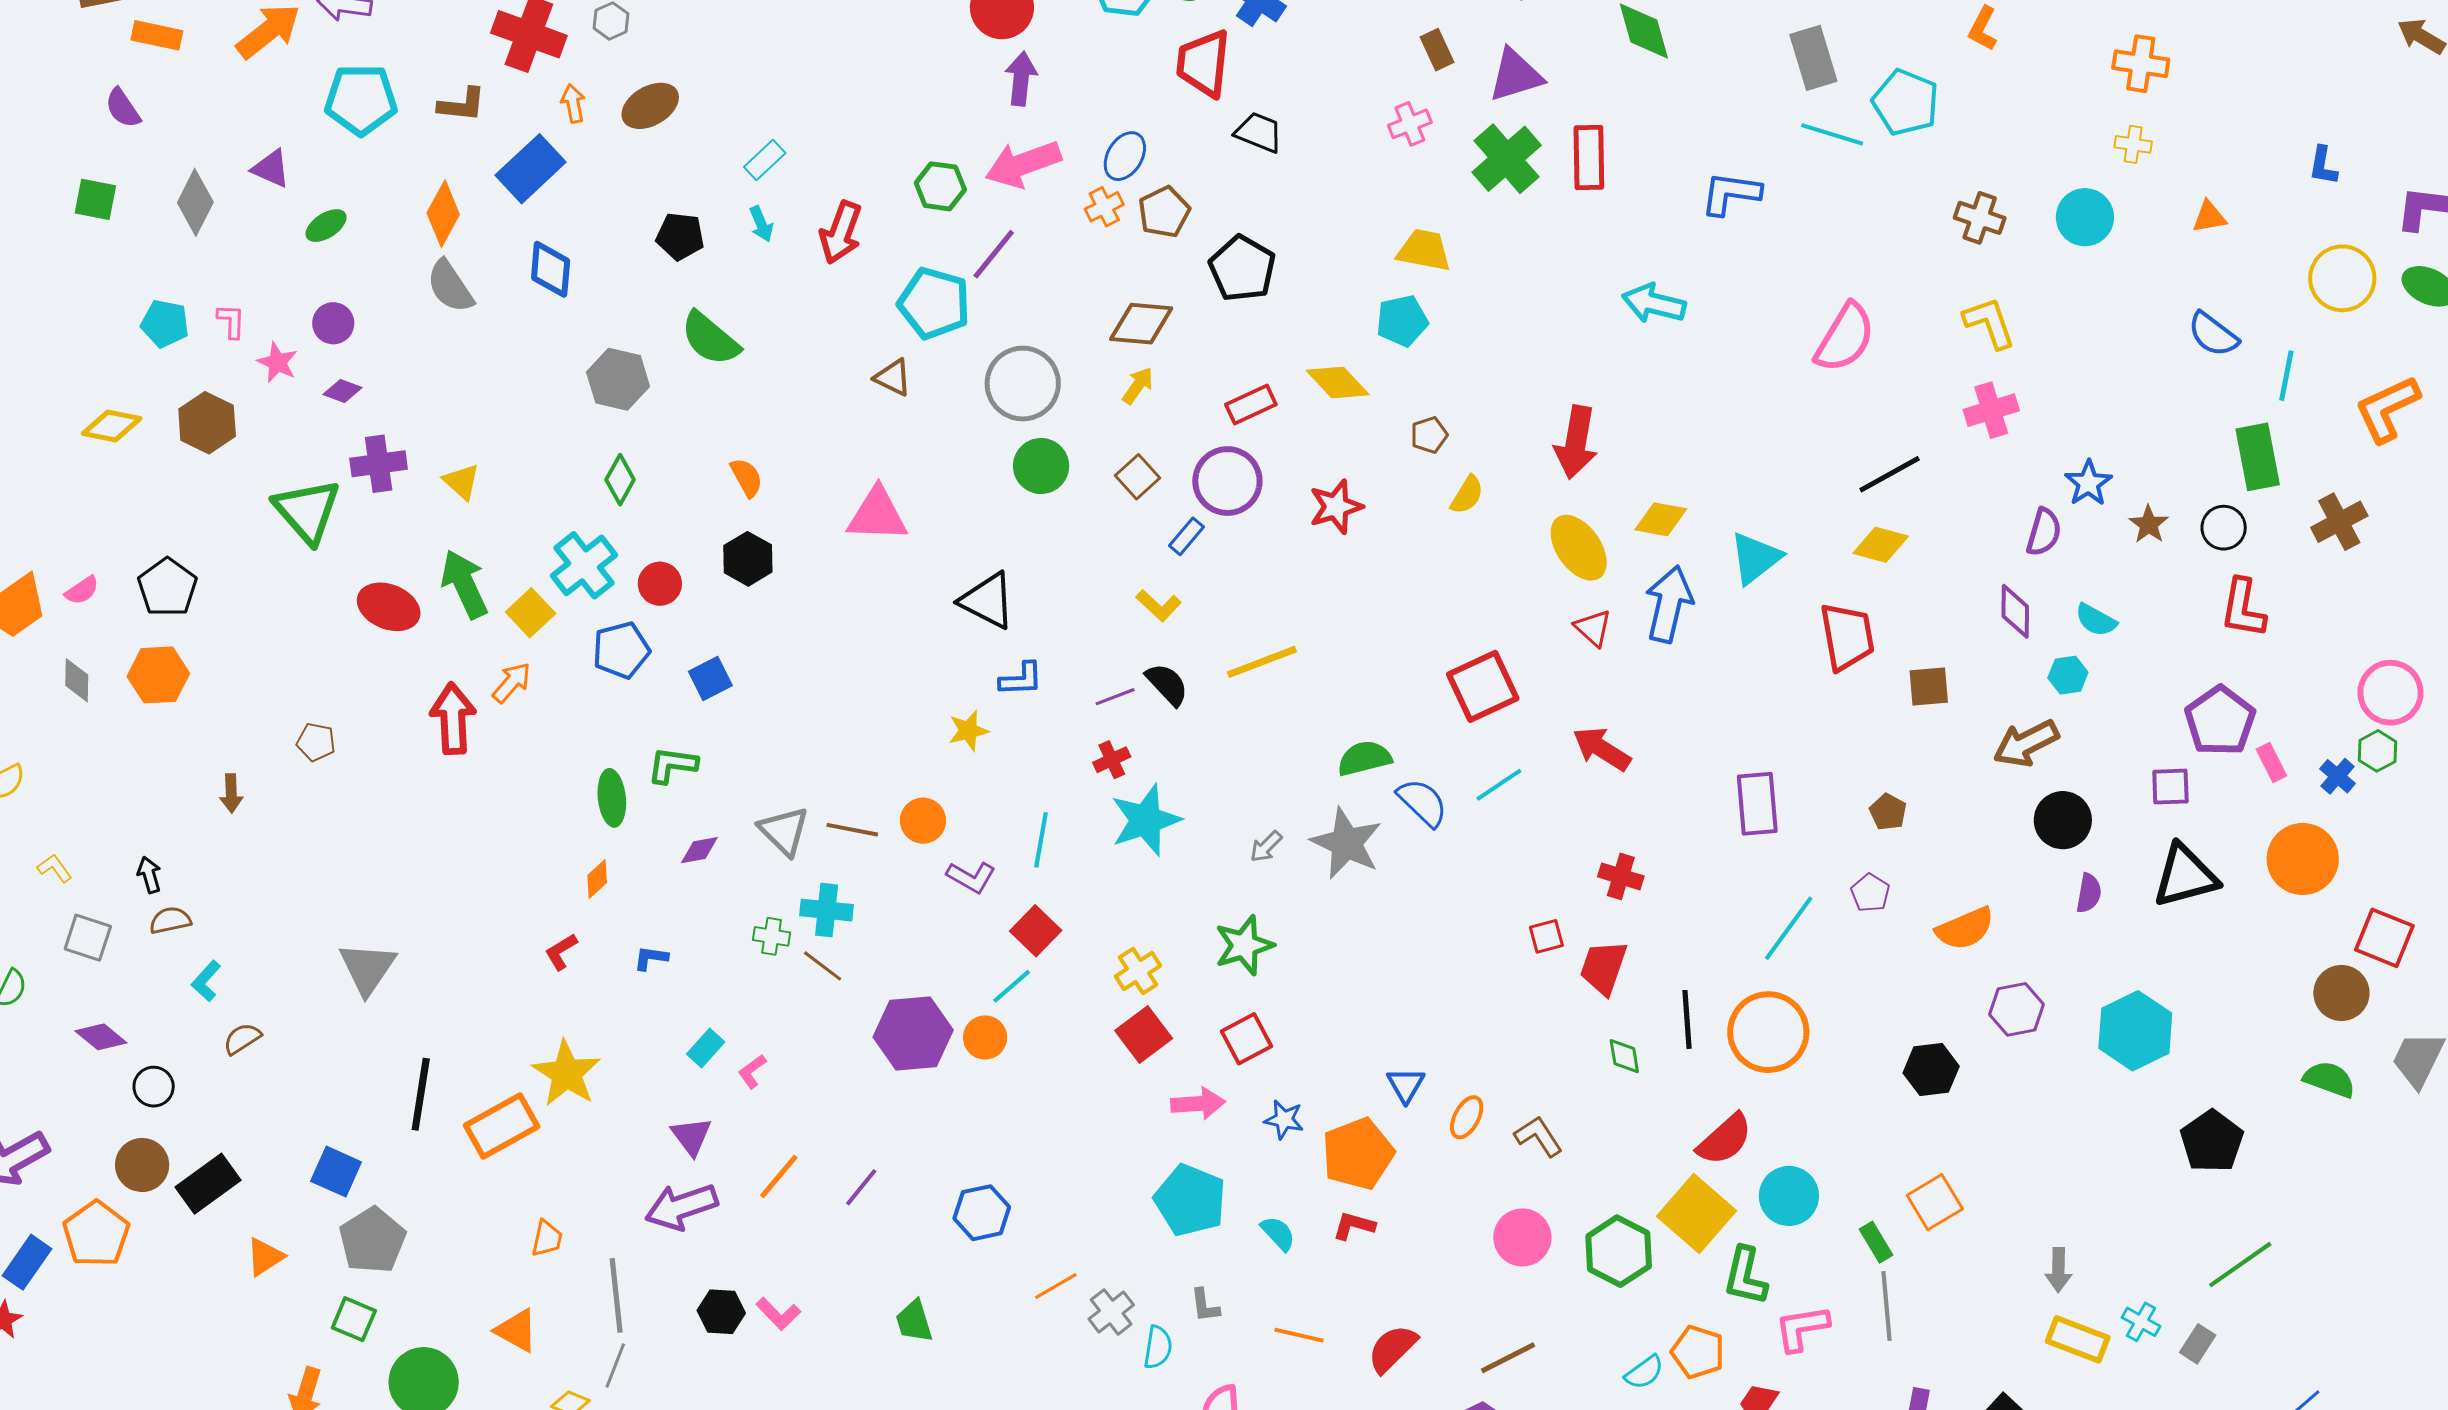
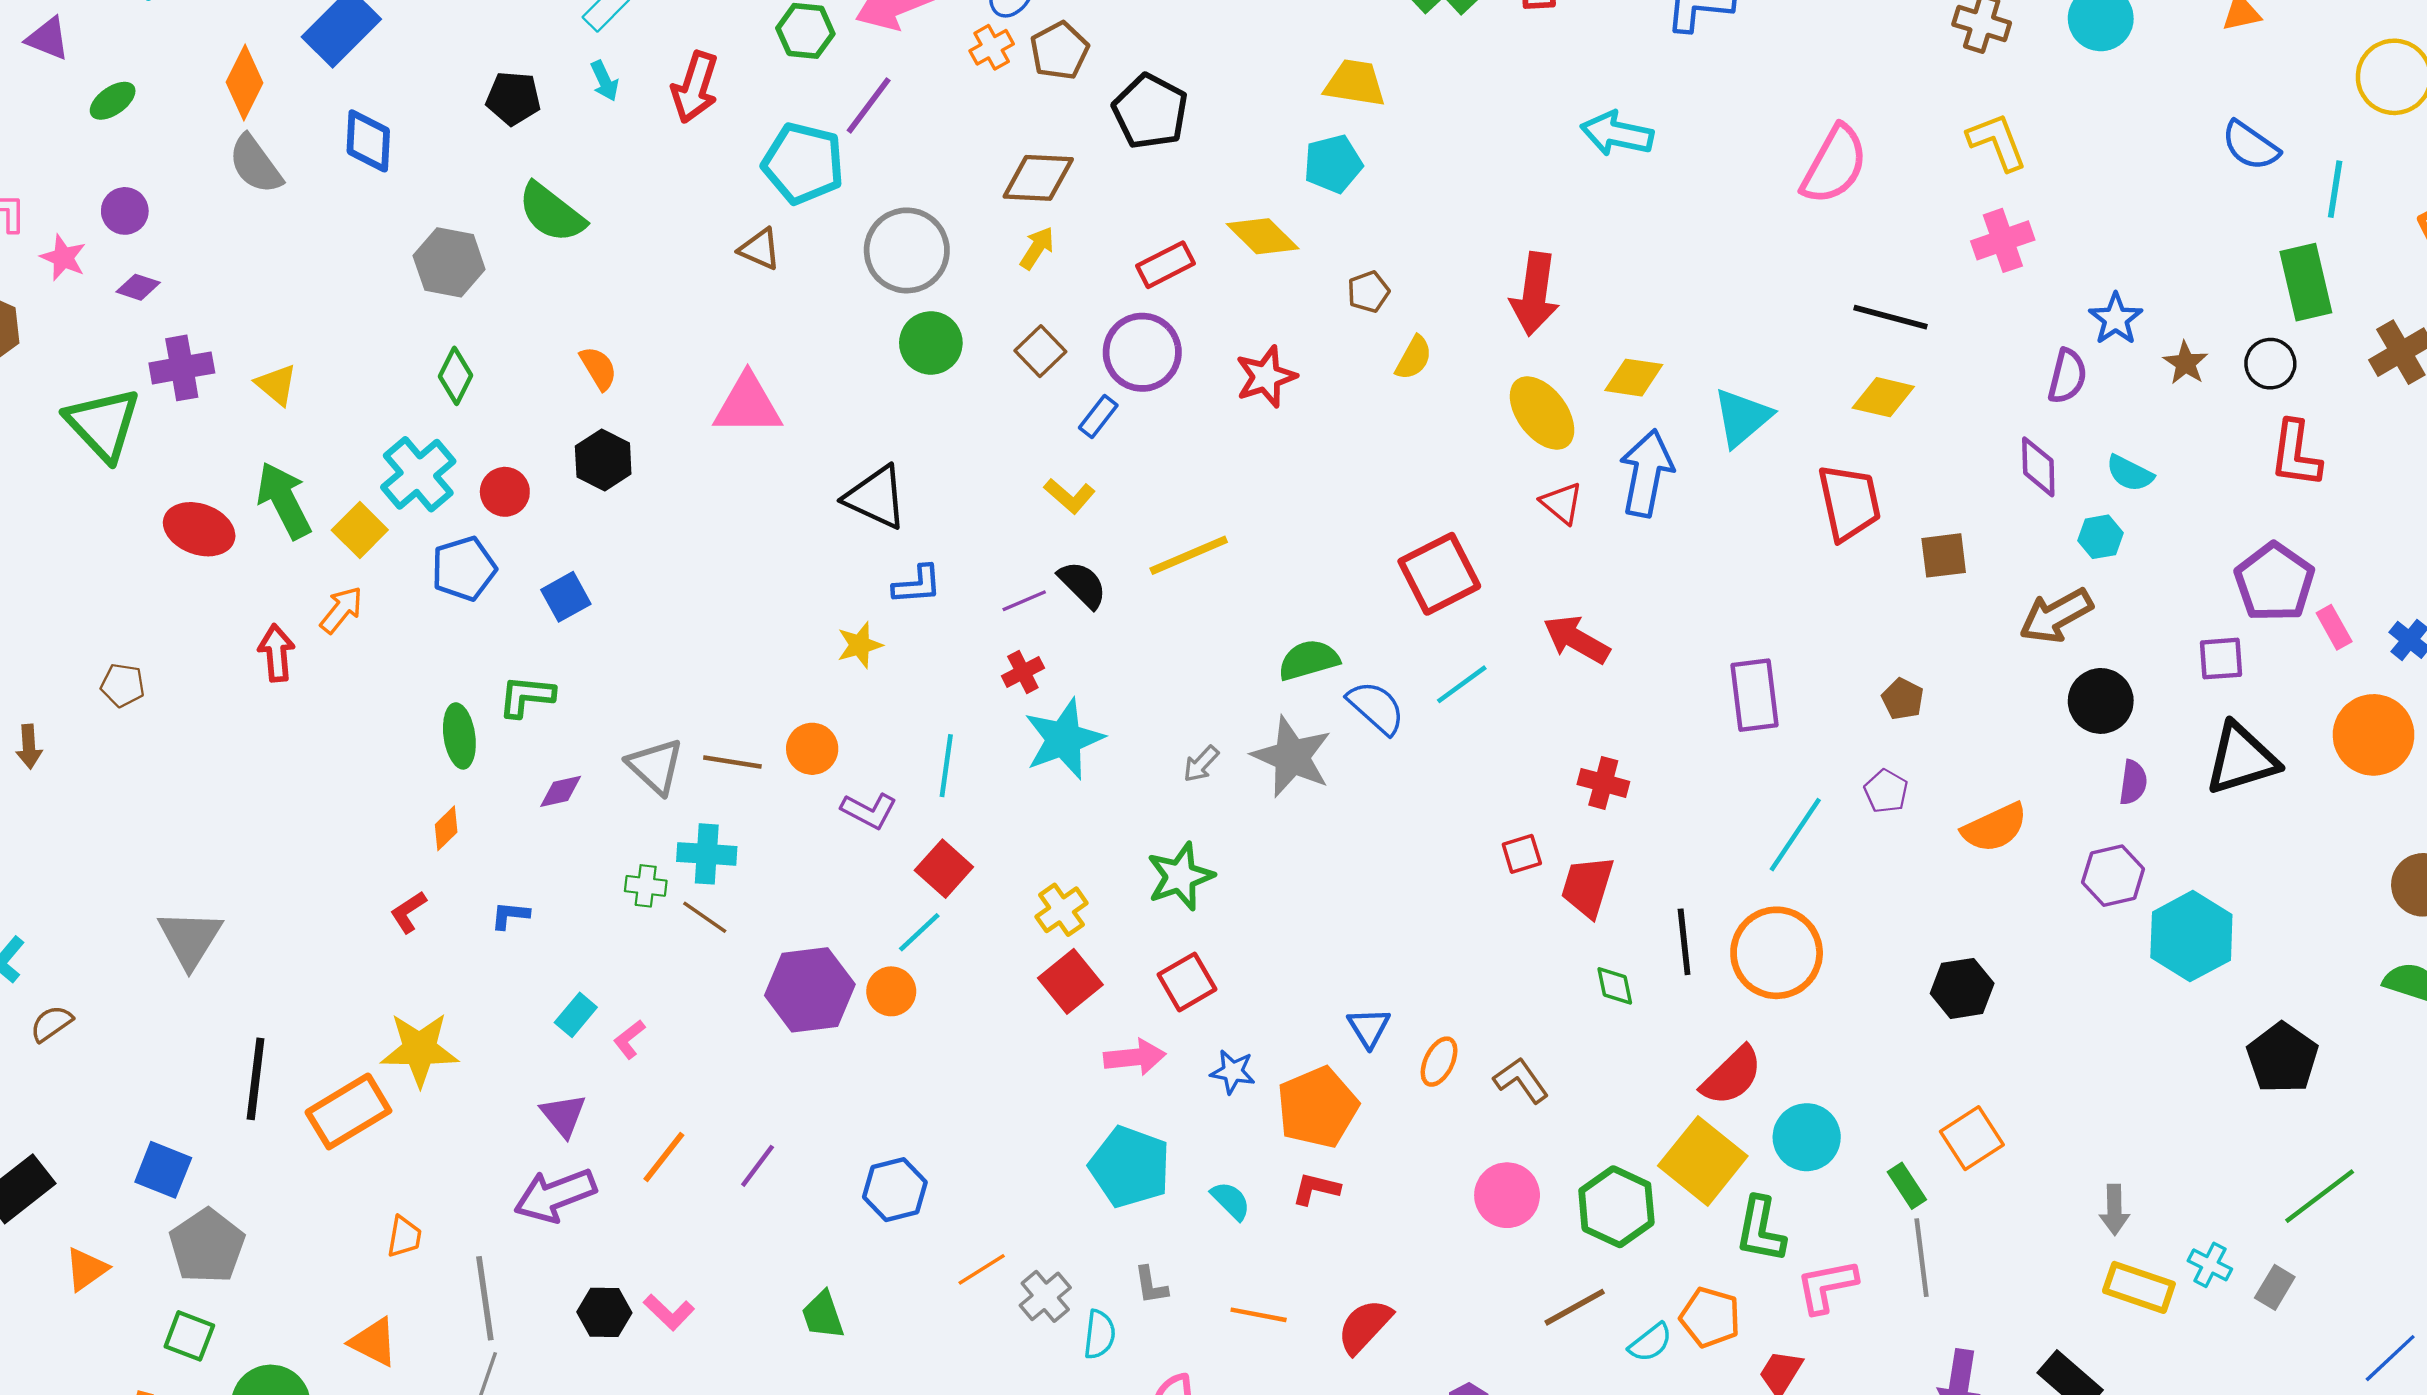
black line: (1890, 474) -> (1890, 317), turned 46
red arrow: (453, 719) -> (277, 653), size x0.7
purple hexagon: (2016, 1009) -> (2113, 876), moved
yellow star: (567, 1073) -> (420, 1049), turned -30
brown line: (1508, 1358) -> (1575, 1307), moved

